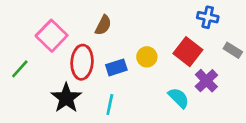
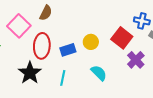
blue cross: (208, 17) -> (142, 21), moved
brown semicircle: (103, 25) -> (46, 13), moved
cyan semicircle: (179, 98) -> (99, 73), moved

